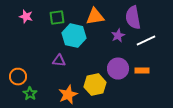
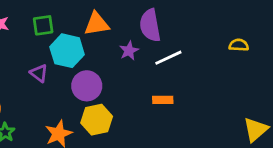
purple triangle: (59, 61) -> (39, 73), moved, turned 32
purple circle: (118, 69) -> (87, 86), moved

